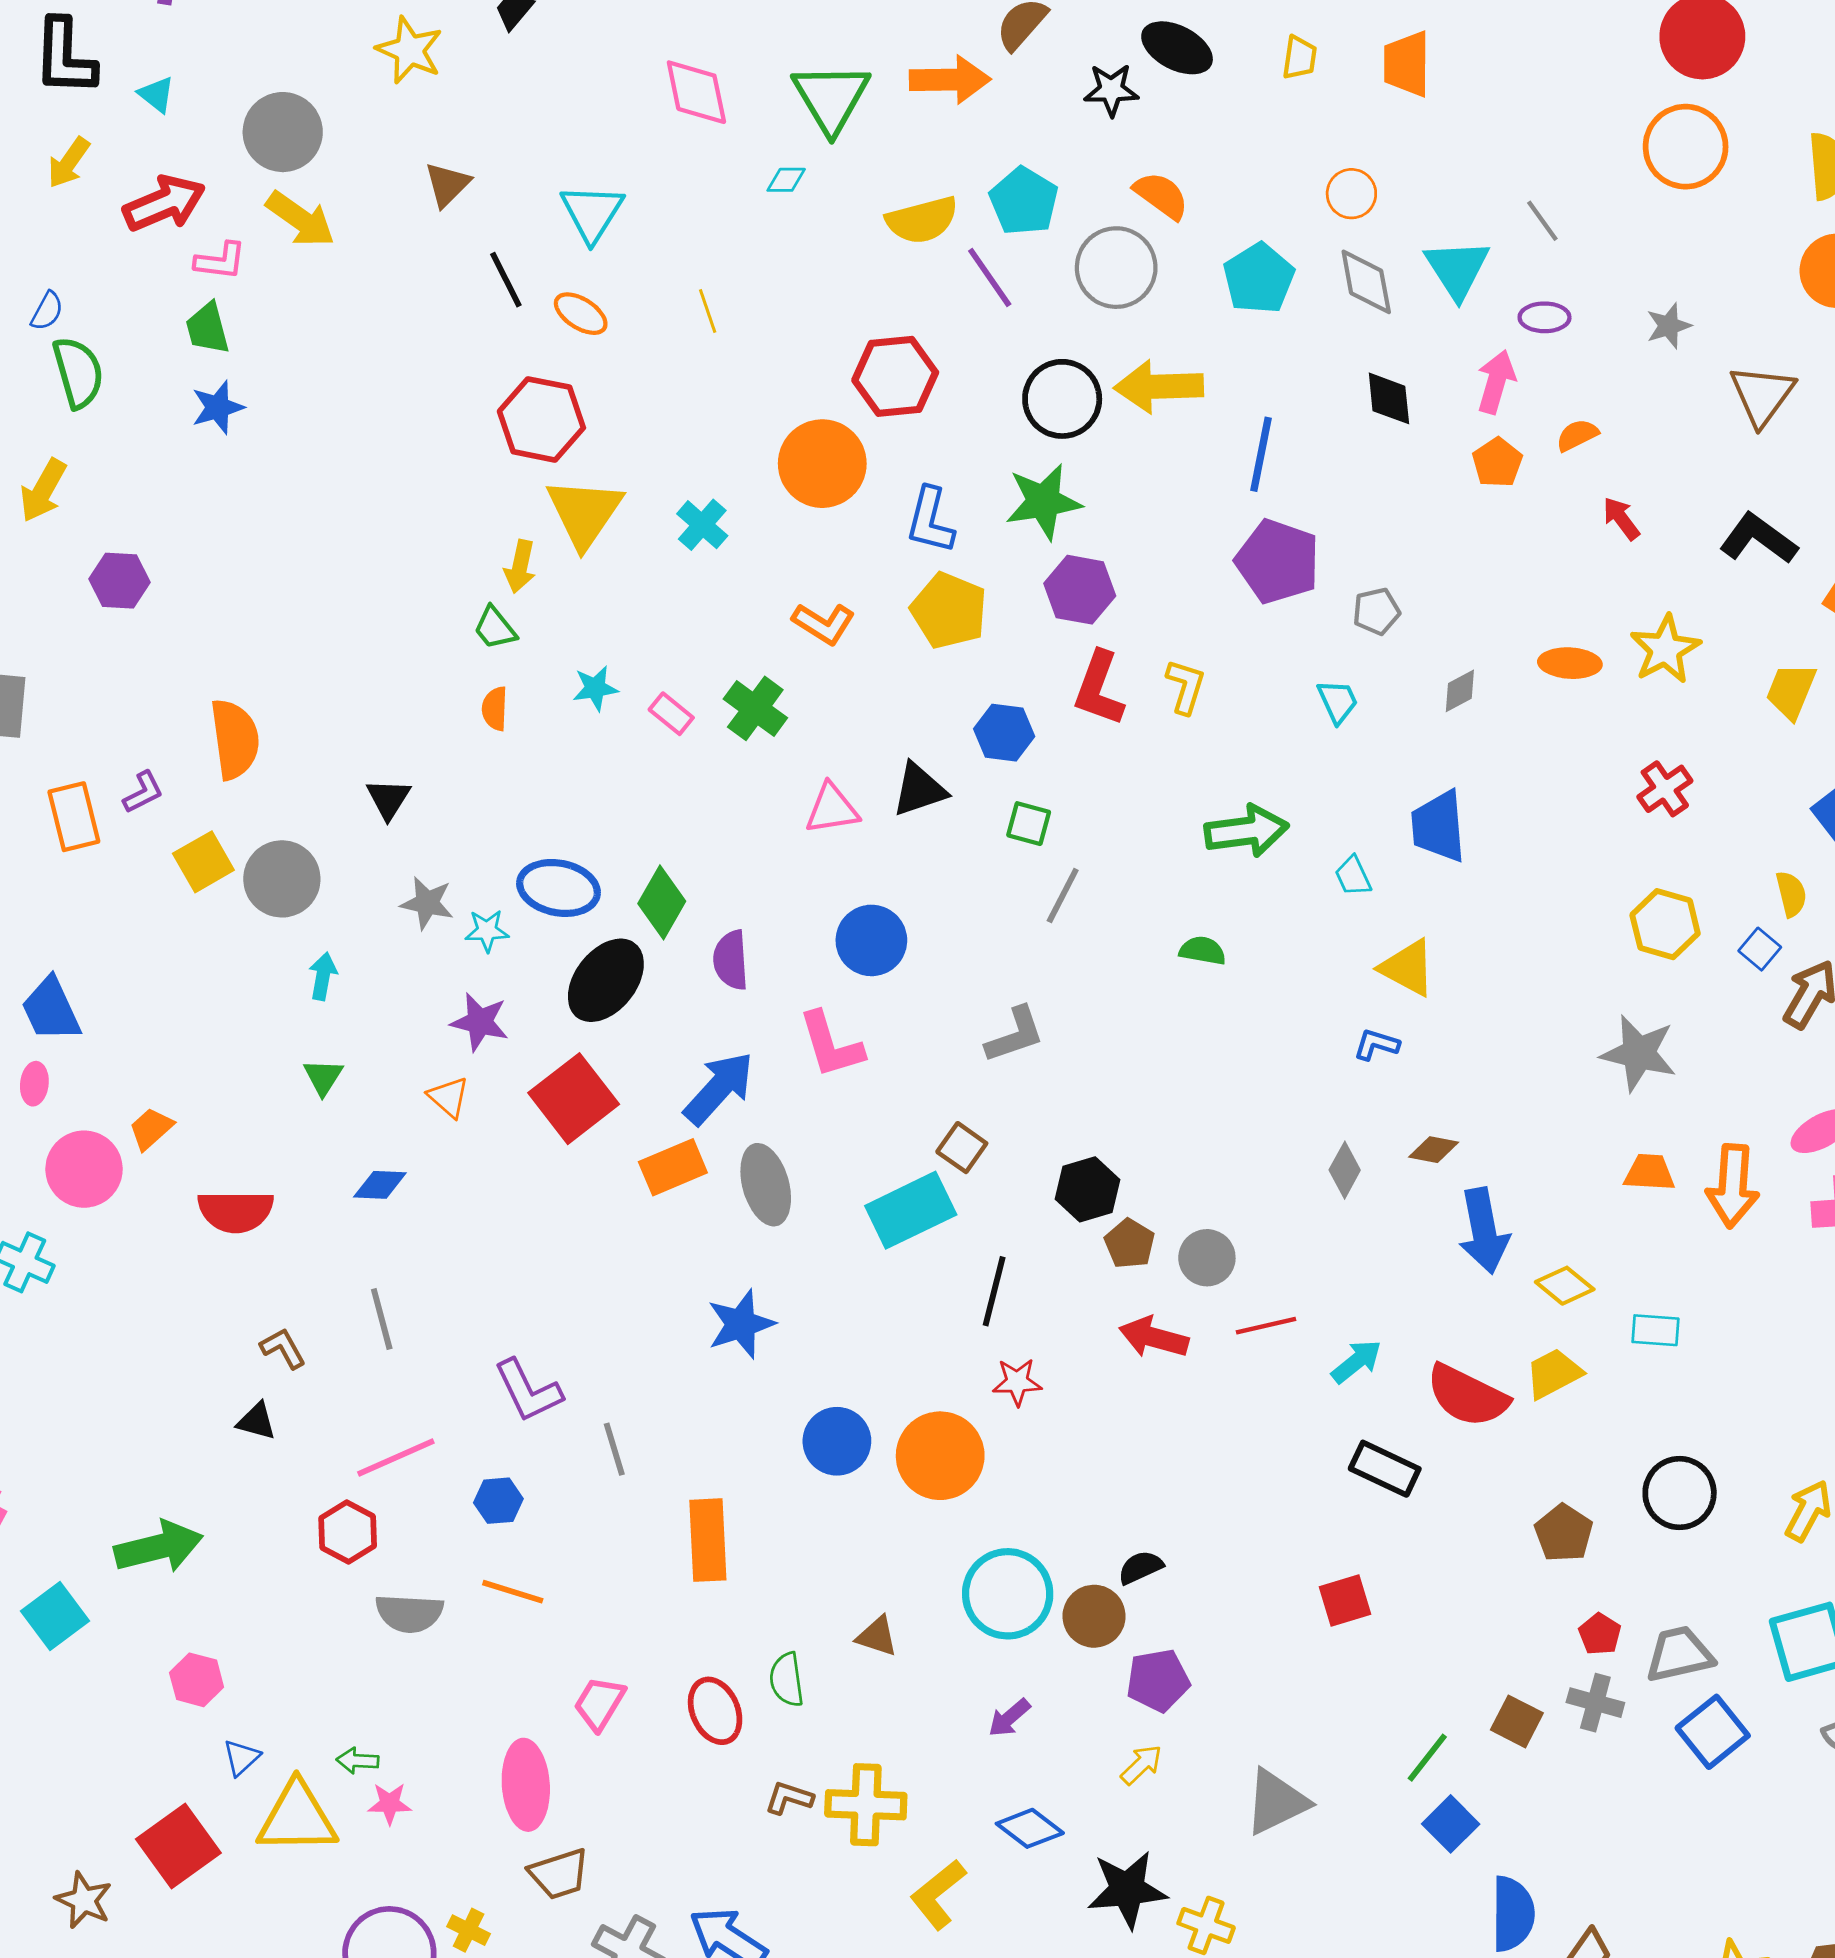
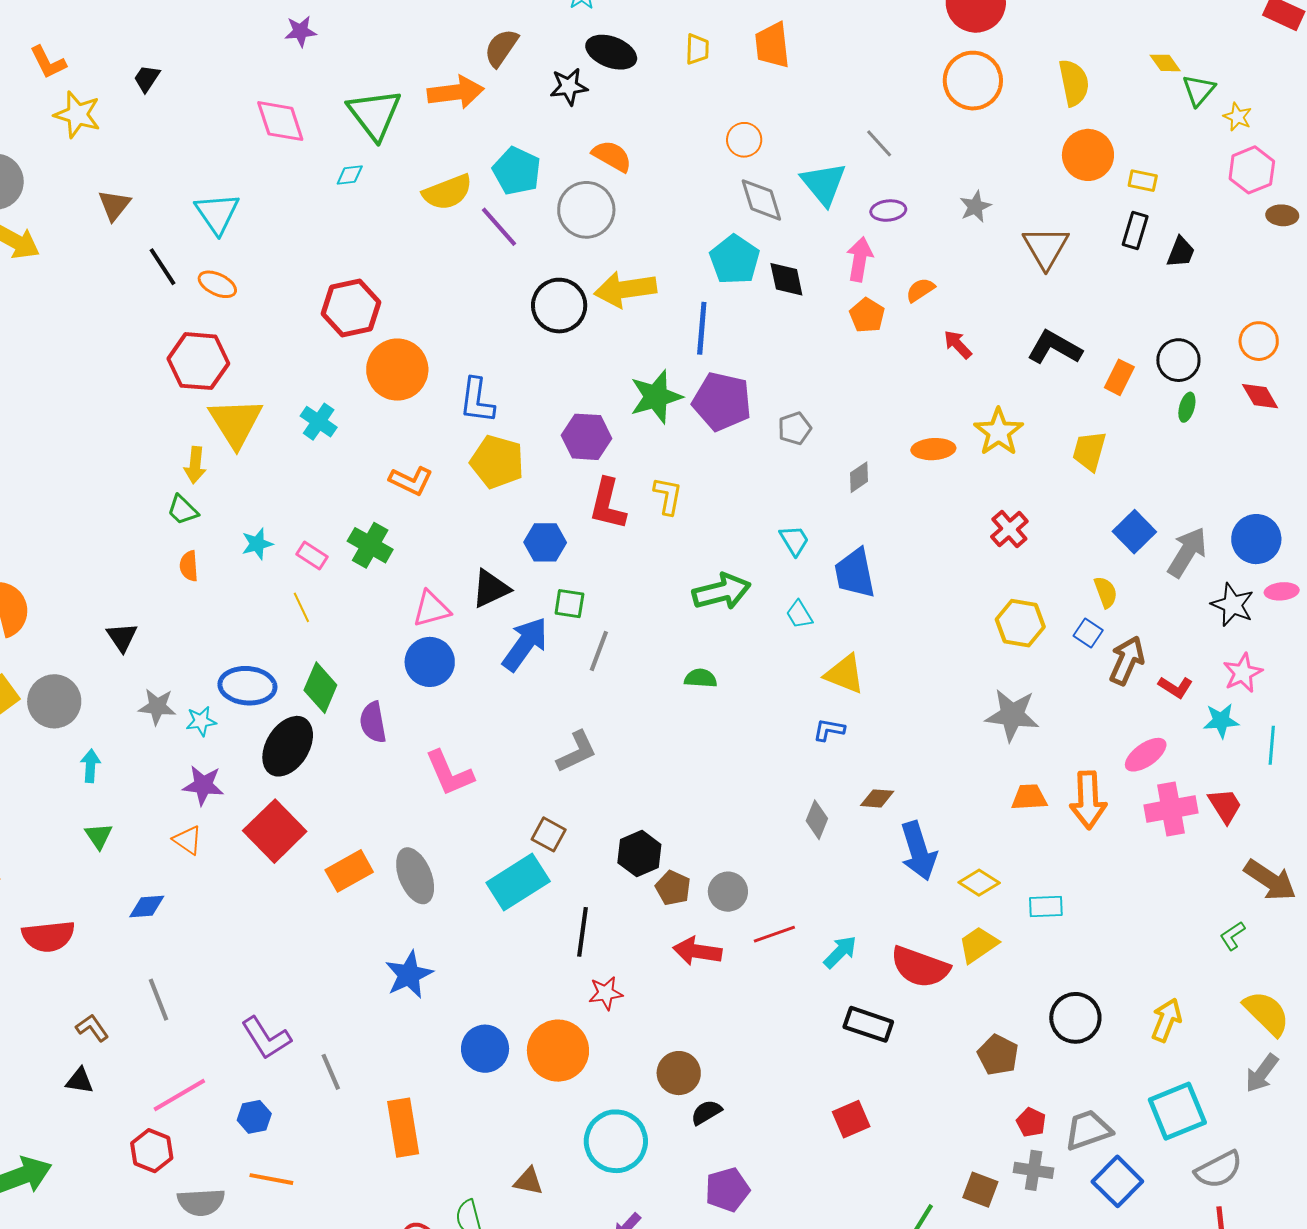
cyan pentagon: (1259, 278) -> (735, 260), moved
yellow line: (708, 311) -> (301, 607), moved
red hexagon: (895, 376) -> (351, 308), moved
green star: (1043, 502) -> (656, 397), moved
cyan trapezoid: (1338, 701) -> (794, 540), moved
blue circle: (871, 940) -> (430, 662), moved
blue arrow: (719, 1088) -> (525, 644), moved
brown circle: (1094, 1616) -> (679, 1073), moved

